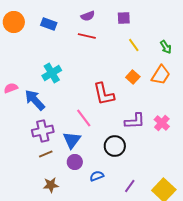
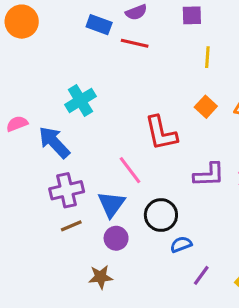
blue rectangle: (49, 24) -> (99, 25), moved
yellow line: (134, 45) -> (207, 57), turned 40
black circle: (115, 146) -> (161, 215), moved
blue semicircle: (97, 176) -> (181, 244), moved
brown star: (51, 185) -> (101, 277), moved

